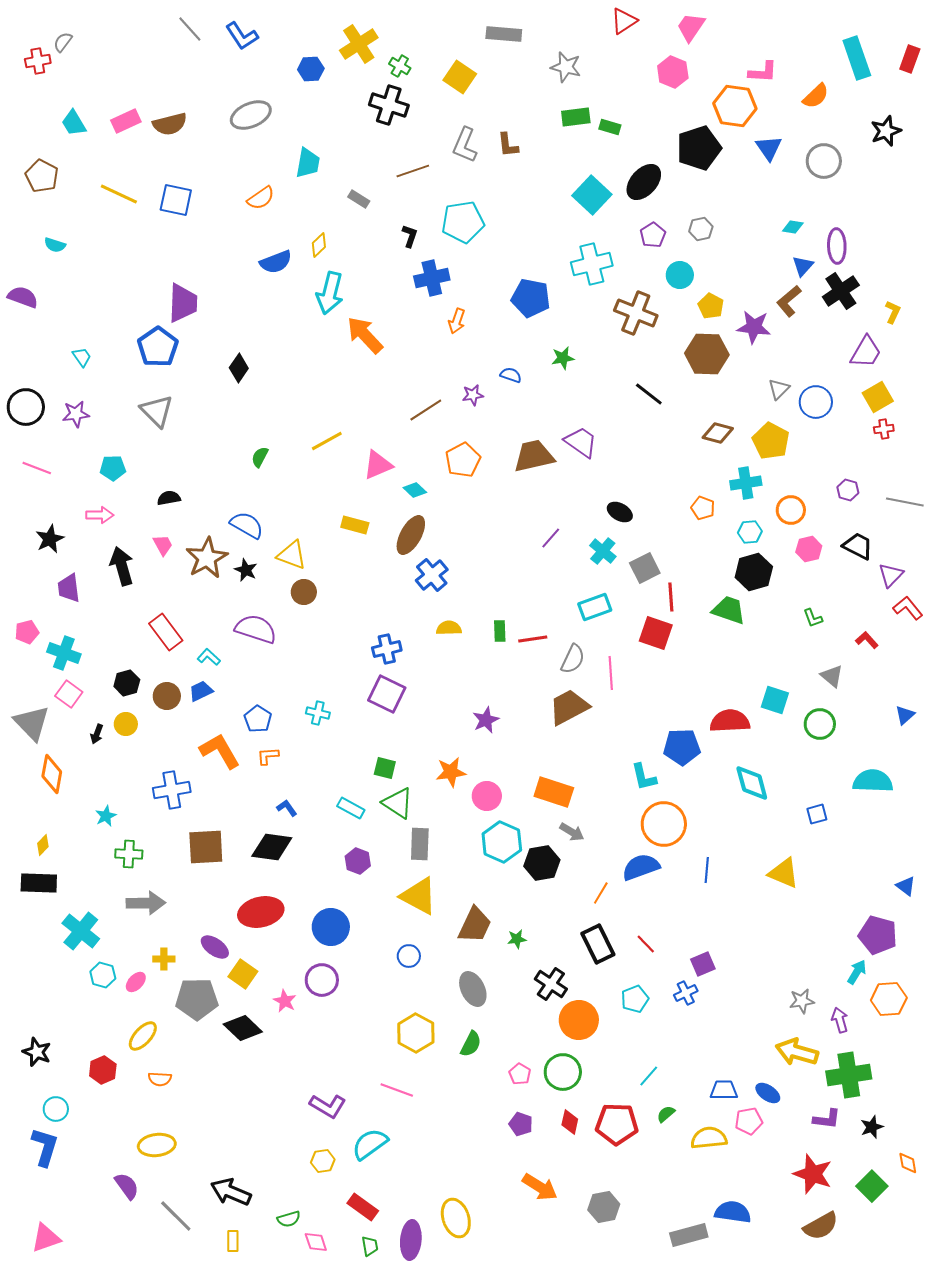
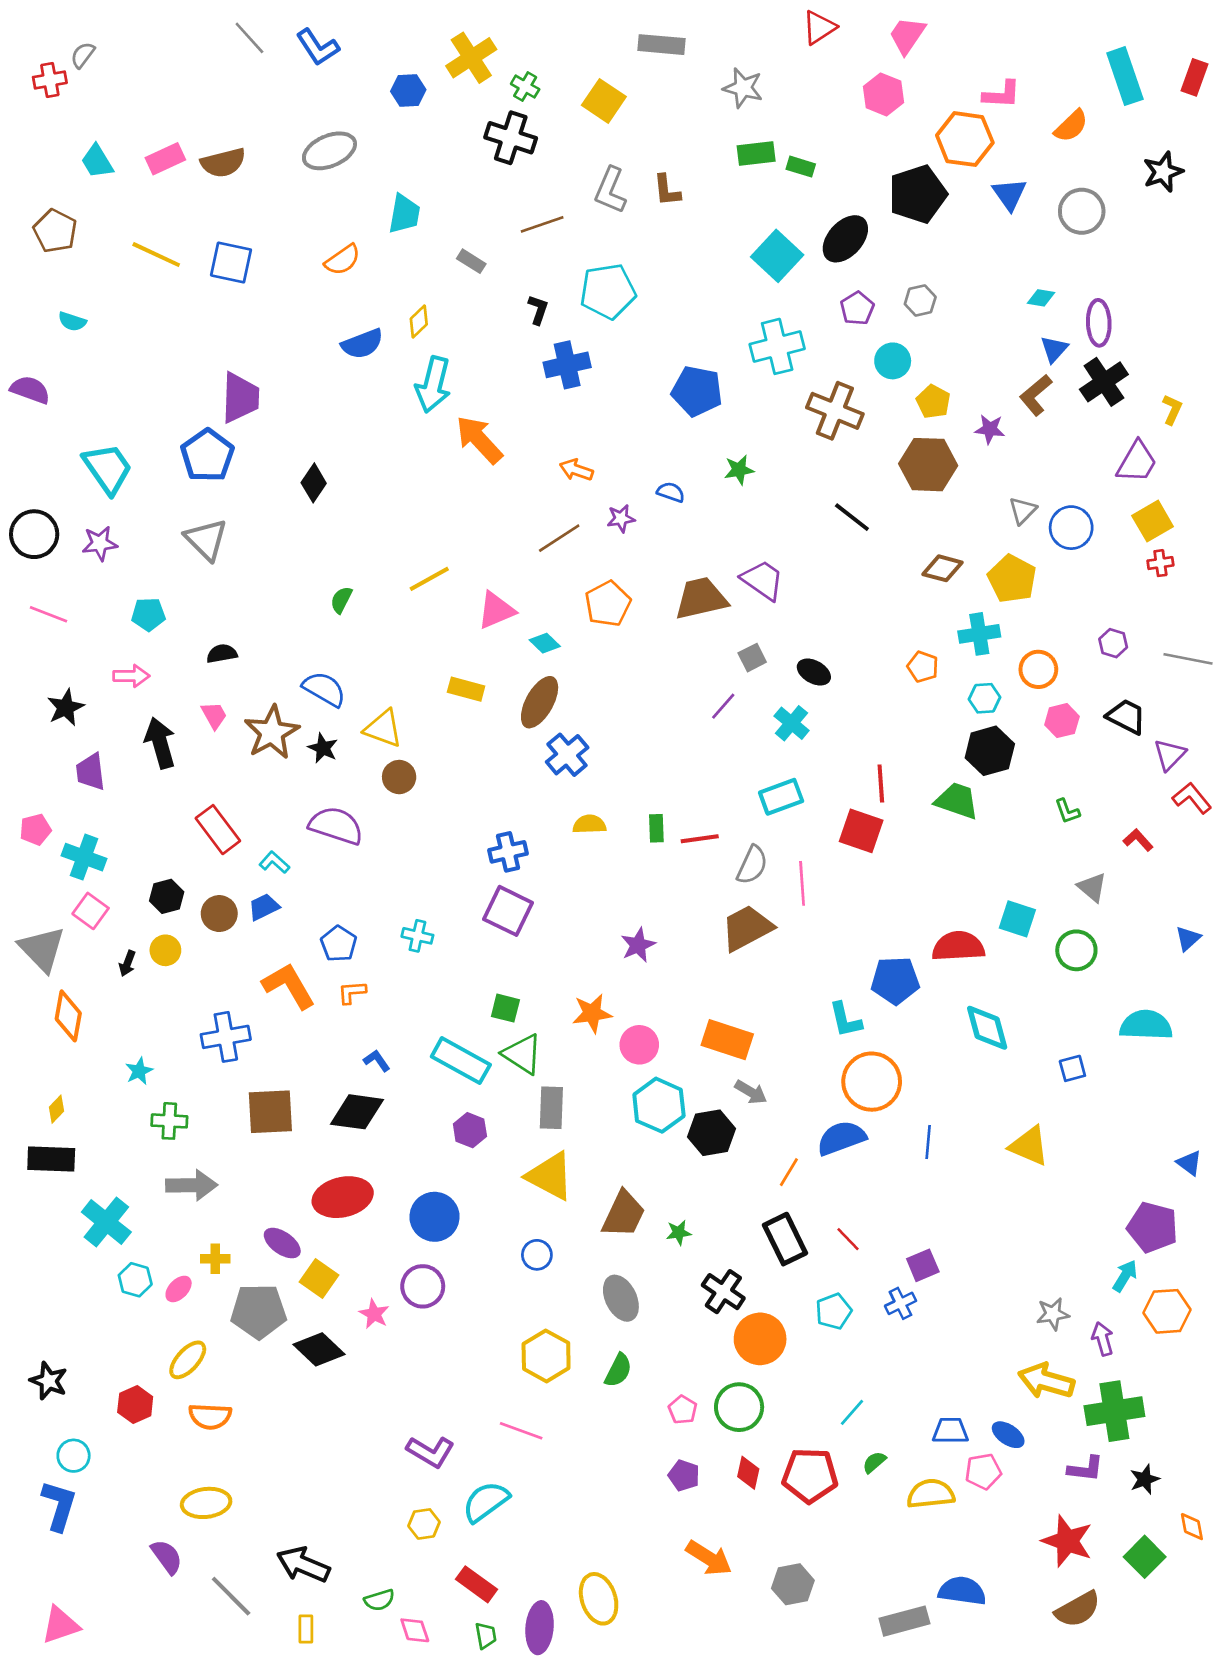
orange arrow: (457, 321) -> (576, 470), moved, turned 90
purple star: (754, 327) -> (990, 429), size x0.7
cyan trapezoid: (82, 357) -> (108, 469), size x2.0
gray square: (645, 568) -> (752, 658), moved, size x0.7
cyan rectangle: (351, 808) -> (461, 1061), size x1.6
orange semicircle: (160, 1079) -> (210, 1416), size x1.4

